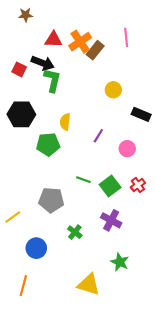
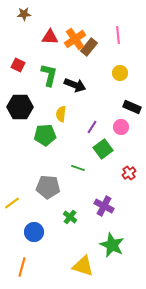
black arrow: (43, 63) -> (75, 85), moved
yellow circle: (113, 90) -> (120, 73), moved
pink circle: (127, 149) -> (121, 127), moved
green square: (110, 186) -> (103, 149), moved
green star: (120, 262) -> (112, 245), size x1.4

